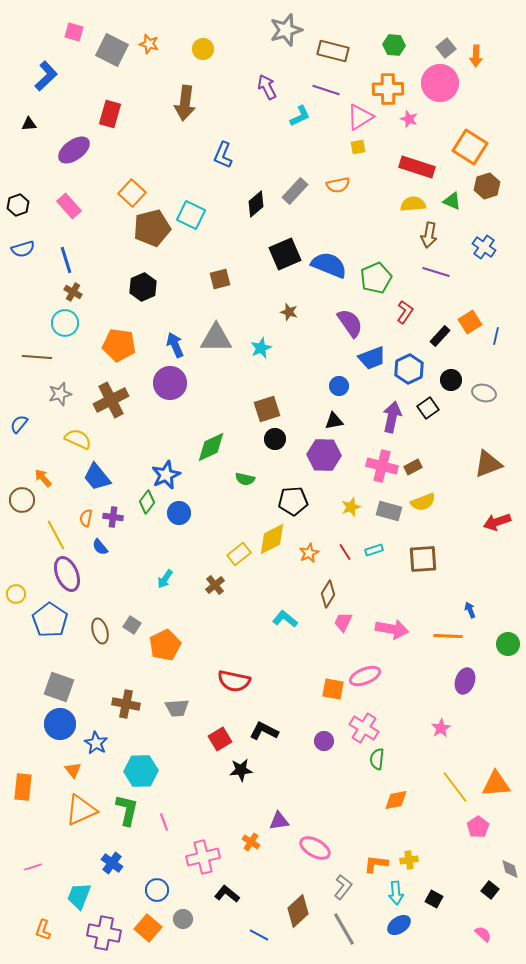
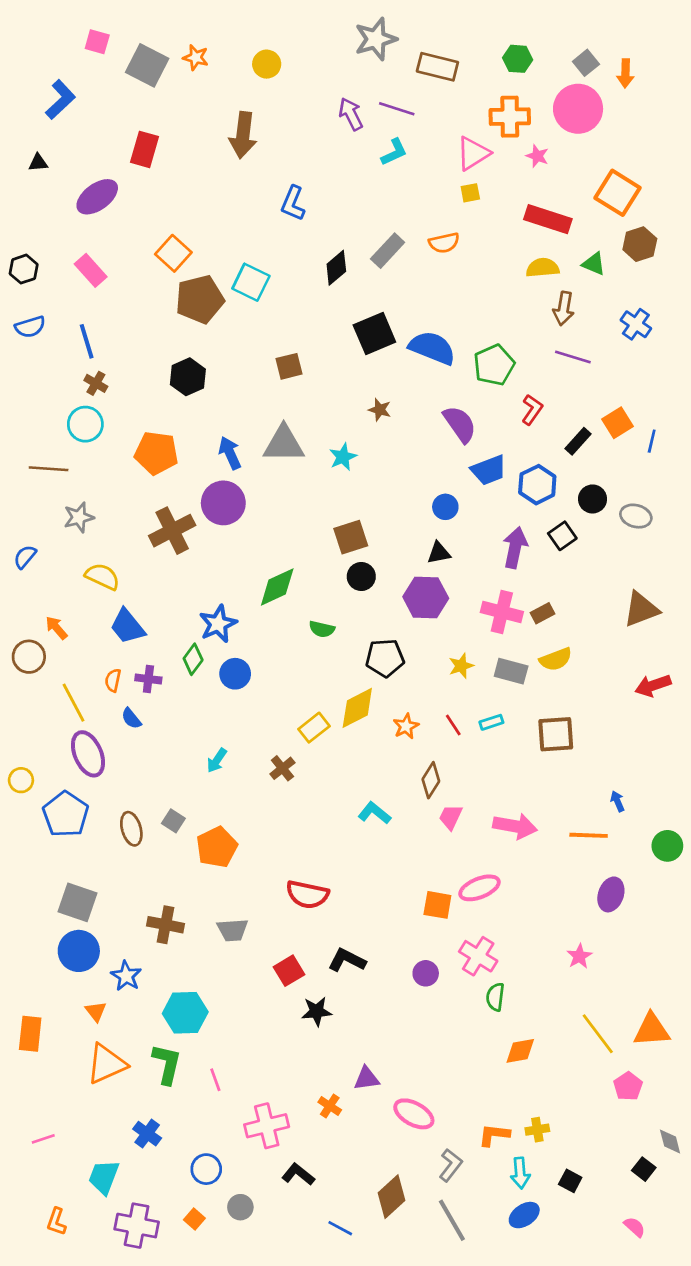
purple line: (326, 90) -> (397, 109), moved
brown cross: (111, 400) -> (172, 531), moved
orange square: (148, 928) -> (194, 1219), size x0.6

